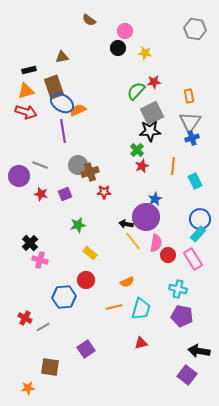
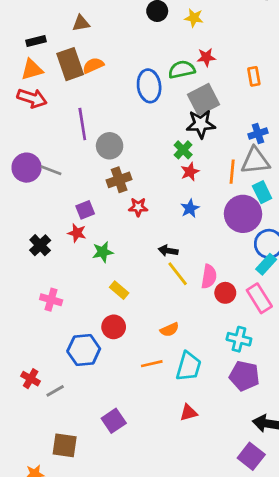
green semicircle: (136, 91) -> (182, 70), turned 36
blue ellipse: (62, 103) -> (149, 86), moved, turned 50
orange semicircle: (78, 110) -> (93, 65), moved
gray triangle: (190, 122) -> (255, 161), moved, turned 50
gray circle: (78, 165) -> (110, 146), moved
purple circle: (19, 176) -> (27, 168), moved
red star: (41, 194) -> (77, 233), moved
blue star: (155, 199) -> (190, 208), moved
purple circle: (146, 217) -> (243, 214), moved
black cross: (30, 243) -> (40, 245), moved

